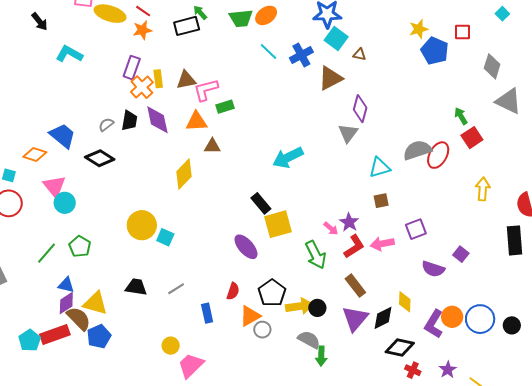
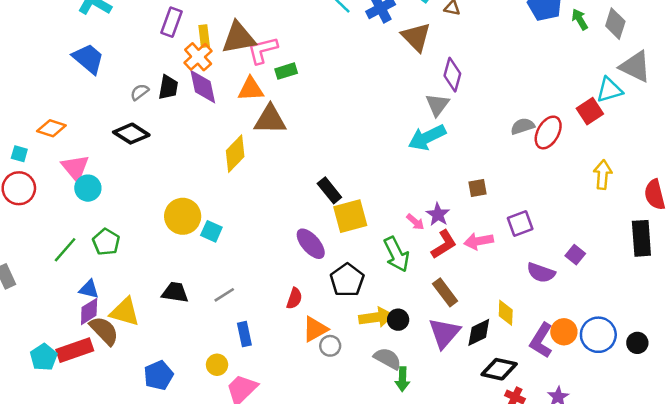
brown triangle: (330, 78) -> (416, 37), turned -48
brown triangle: (186, 80) -> (239, 38), size x1.4
orange cross: (142, 87) -> (198, 57), moved
green arrow: (461, 116) -> (580, 19), moved
blue trapezoid: (63, 136) -> (88, 59), moved
brown triangle: (212, 146) -> (270, 120), size x1.6
gray semicircle: (417, 150) -> (523, 126), size x0.7
cyan arrow: (288, 158) -> (427, 137), moved
cyan triangle: (380, 168) -> (609, 90), moved
black pentagon: (272, 293) -> (347, 280), moved
blue rectangle: (207, 313) -> (244, 334), moved
blue pentagon: (99, 336) -> (159, 375), moved

